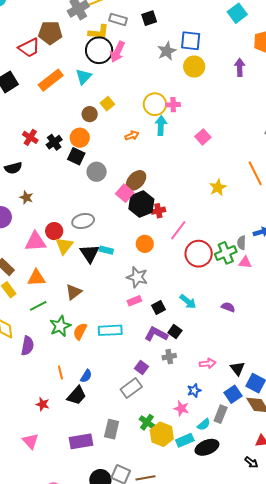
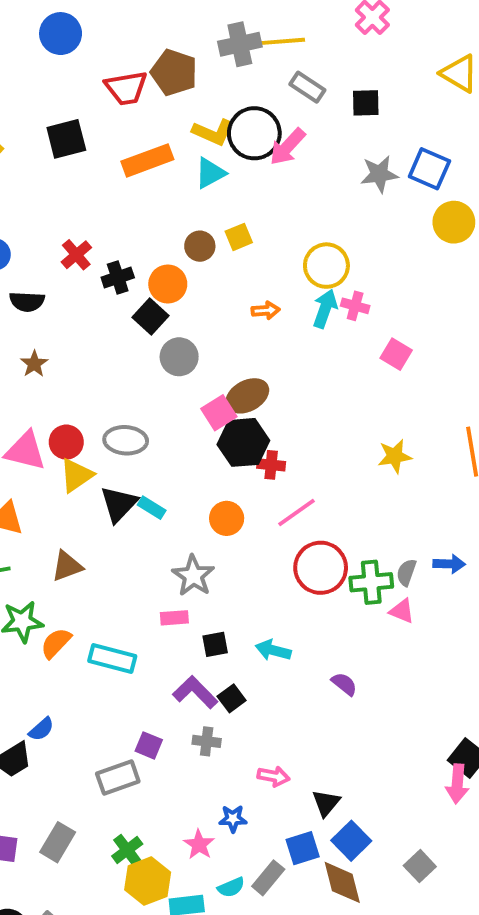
yellow L-shape: (99, 32) -> (213, 132), moved
yellow circle: (194, 67) -> (454, 222), moved
pink cross: (173, 105) -> (355, 306), moved
pink square: (203, 137) -> (396, 354), turned -35
cyan arrow: (188, 302) -> (273, 650), turned 138
purple square: (141, 367) -> (149, 745), turned -32

